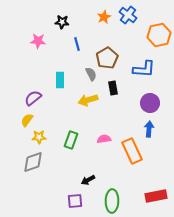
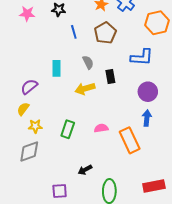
pink star: (38, 41) -> (27, 14), moved
brown pentagon: (107, 58) -> (105, 33), moved
purple square: (75, 201) -> (60, 191), moved

